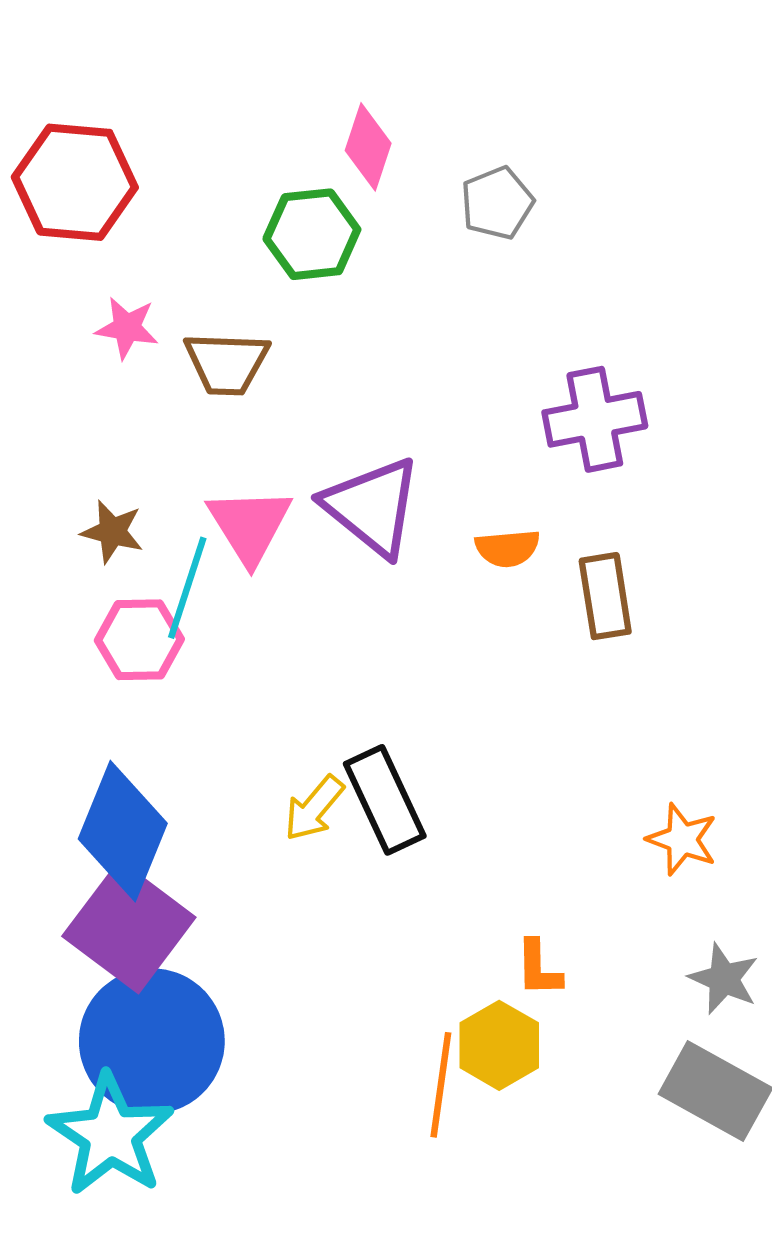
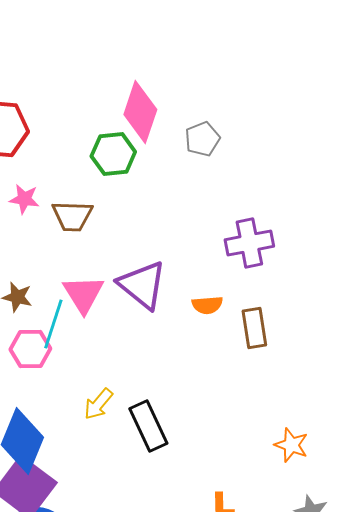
pink diamond: (368, 147) -> (140, 112), size x1.5
yellow arrow: (314, 808) -> (98, 404), moved

